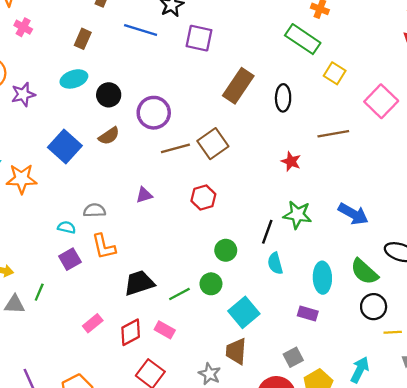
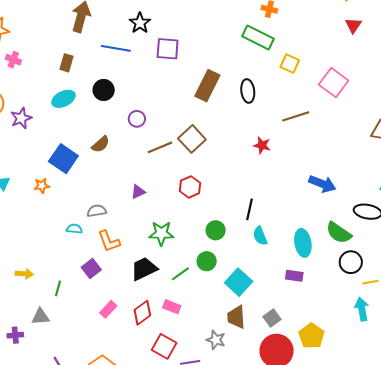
black circle: (109, 95) -> (104, 90), moved
purple circle: (154, 113) -> (137, 119), size x0.6
orange star: (22, 179) -> (42, 186), moved, size x0.6
green star: (297, 215) -> (161, 233), moved
purple square: (70, 259) -> (91, 269), moved
gray triangle: (15, 304) -> (41, 317), moved
gray square: (293, 357) -> (272, 318), moved
cyan arrow: (360, 370) -> (362, 309), moved, turned -30

